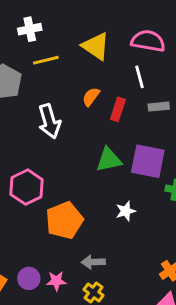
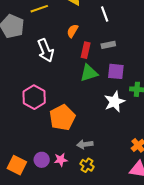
gray rectangle: (159, 107) -> (108, 45), moved
red rectangle: (118, 109) -> (86, 50), moved
purple square: (148, 161) -> (116, 71), size x0.7
white star: (126, 211) -> (115, 102), moved, size x1.5

